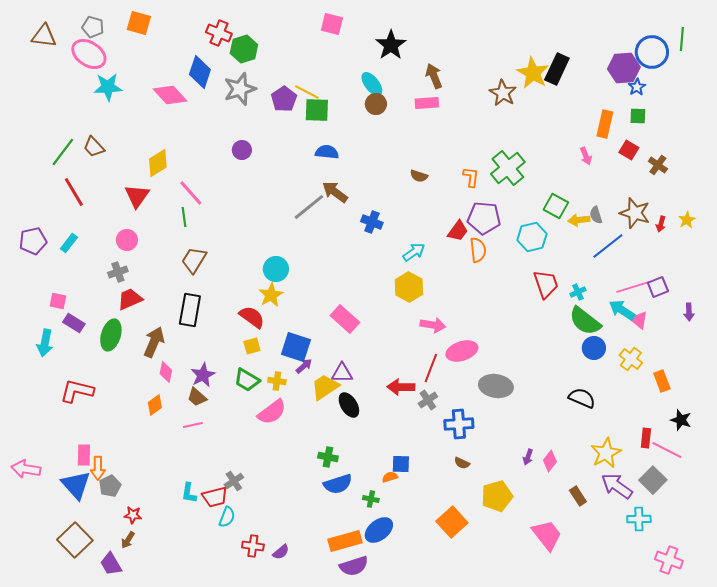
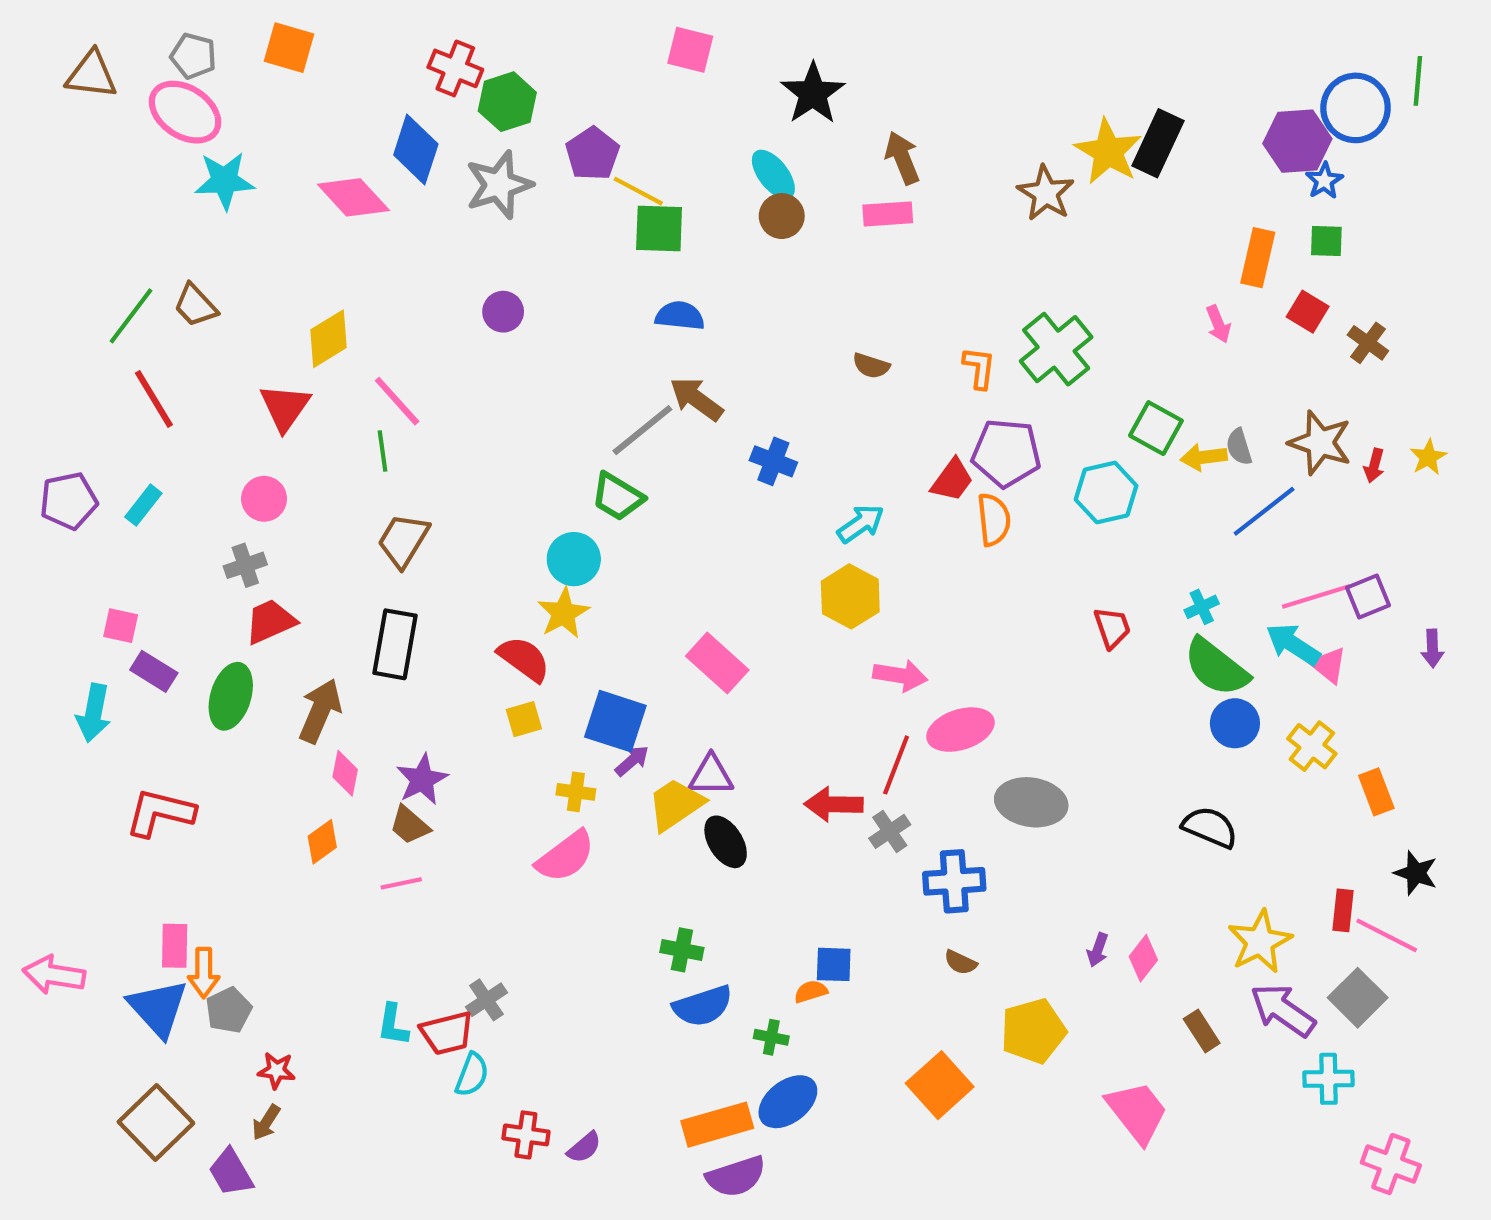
purple pentagon: (284, 99) -> (593, 154), moved
red trapezoid: (546, 284) -> (1112, 628), moved, size x0.7
green trapezoid: (247, 380) -> (617, 497), moved

